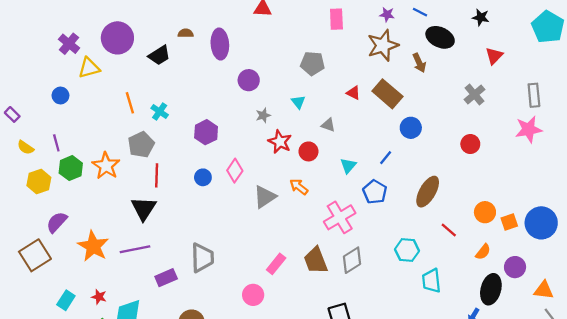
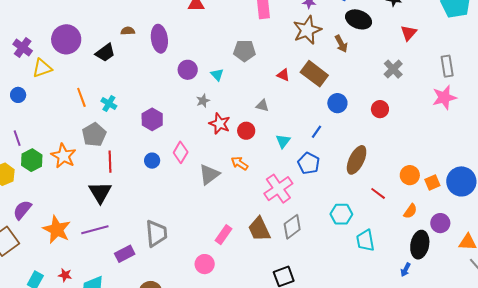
cyan triangle: (298, 102) -> (217, 75), moved
red circle: (470, 144) -> (380, 109), moved

